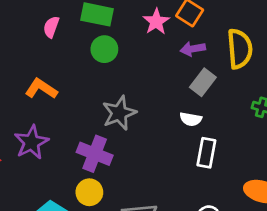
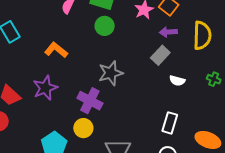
gray rectangle: (203, 82) -> (160, 55), moved
white semicircle: (191, 119) -> (177, 81), moved
white rectangle: (206, 153) -> (170, 123), moved

